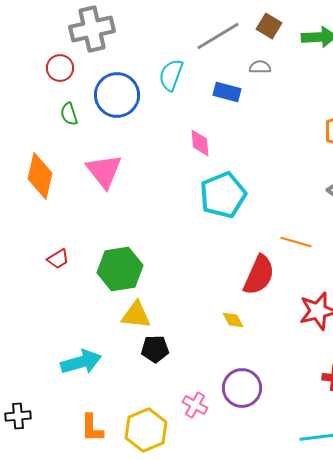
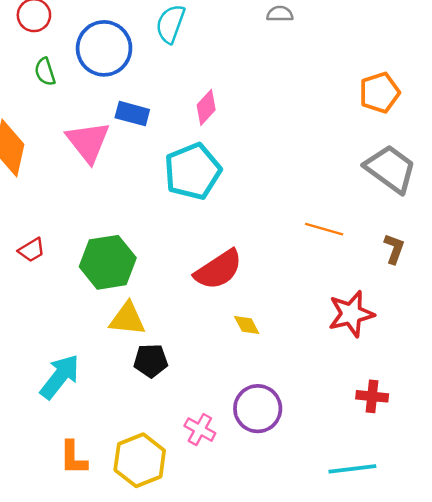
blue rectangle: (227, 92) -> (132, 114), moved
pink diamond: (200, 143) -> (206, 107), turned 48
cyan pentagon: (223, 195) -> (193, 171), moved
red semicircle: (259, 275) -> (218, 270), moved, turned 33
cyan arrow: (81, 362) -> (60, 377), turned -36

